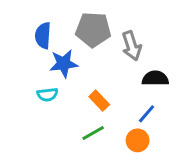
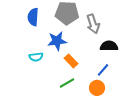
blue star: (64, 64) -> (57, 41), moved

